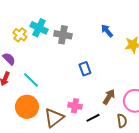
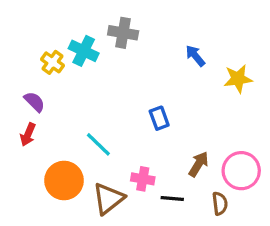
gray cross: (63, 35) -> (123, 33), moved
cyan line: (31, 80) -> (98, 144), moved
black line: (93, 118) -> (172, 199), turned 32

